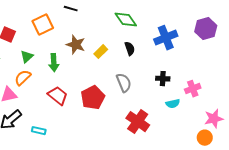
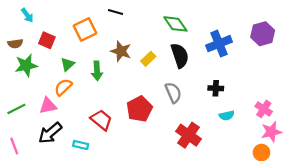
black semicircle: (130, 49) -> (180, 56), size x1.6
pink cross: (193, 89) -> (264, 109), moved, turned -35
red trapezoid: (58, 96) -> (101, 120), moved

